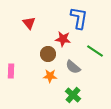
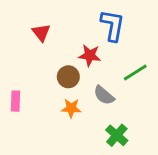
green line: (95, 51) -> (135, 73), turned -66
green cross: (73, 95) -> (117, 135), moved

